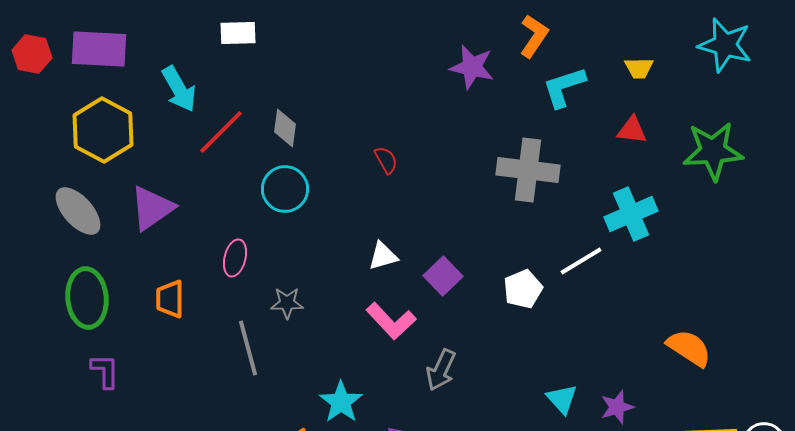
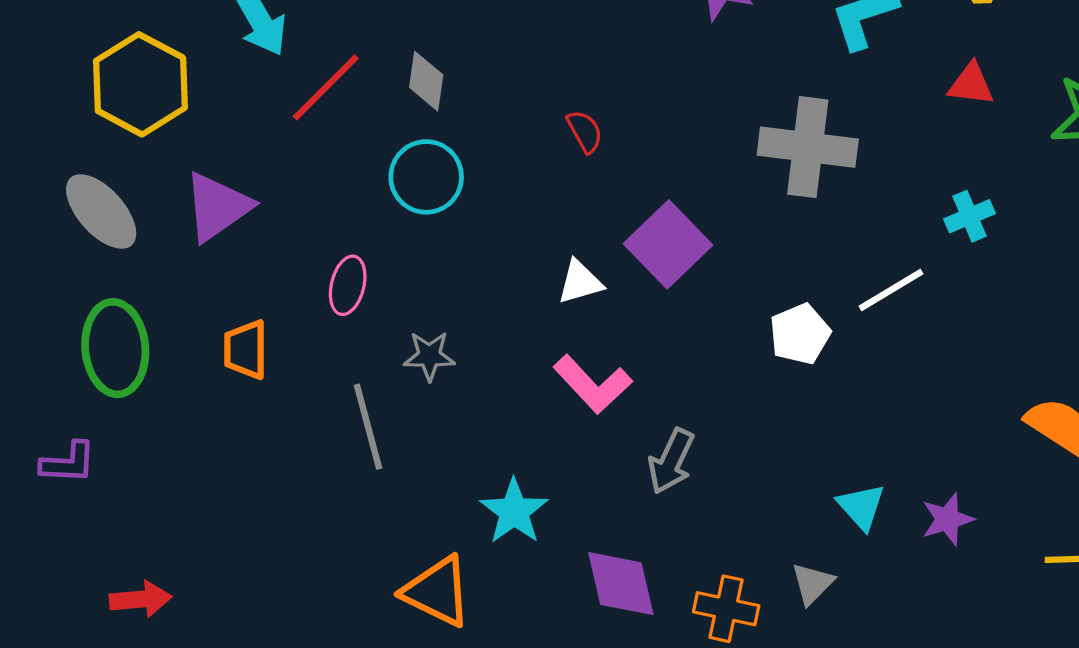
cyan cross: (631, 214) -> (969, 216), size x0.6
purple square: (443, 276) -> (668, 244), moved, size x1.4
purple L-shape: (105, 371) -> (68, 463), moved, turned 93

